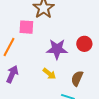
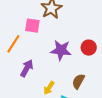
purple arrow: (12, 74) -> (27, 68), moved
yellow arrow: (49, 74) -> (49, 88), moved, turned 80

